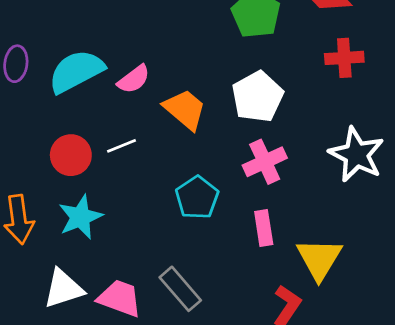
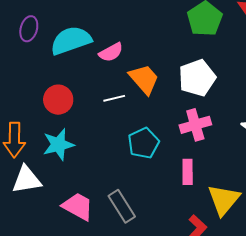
white line: (121, 146) -> (114, 98), moved
white triangle: (63, 289) -> (27, 180), moved

